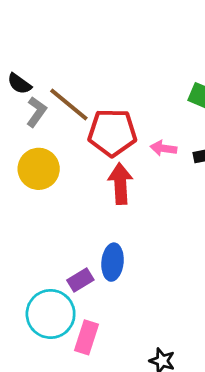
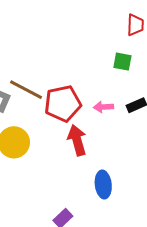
blue ellipse: (113, 262) -> (103, 184), moved

